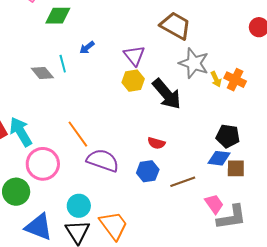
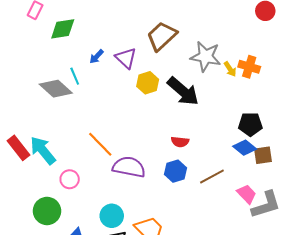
brown trapezoid: (175, 26) -> (162, 36), moved, turned -64
purple triangle: (134, 56) -> (126, 58), moved
gray diamond: (42, 73) -> (56, 89), size x1.4
blue diamond: (219, 158) -> (245, 148), turned 40
pink circle: (43, 164) -> (70, 179), size x0.6

